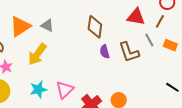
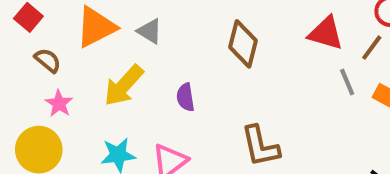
purple semicircle: (105, 52) -> (185, 97), moved
brown L-shape: (129, 52) -> (260, 146), moved

